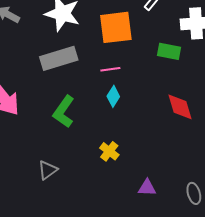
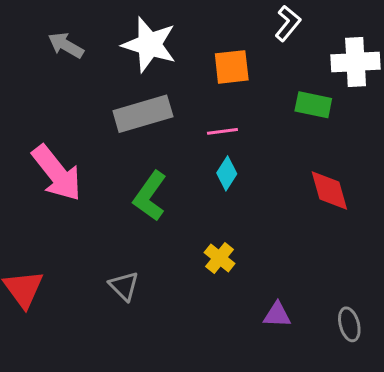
orange square: (116, 27) -> (232, 67), size x0.7
gray triangle: (48, 170) -> (124, 286), turned -40

